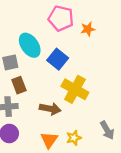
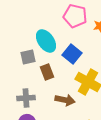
brown rectangle: (19, 85) -> (47, 72), moved

